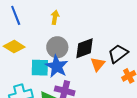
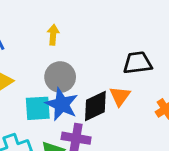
black diamond: (84, 48) -> (95, 106), moved
black trapezoid: (118, 54) -> (137, 63), moved, turned 35

